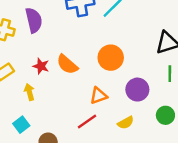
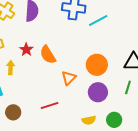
orange circle: (111, 58) -> (97, 65), moved
orange triangle: (99, 96) -> (69, 78), moved, turned -42
yellow semicircle: (126, 123) -> (89, 120), moved

